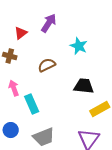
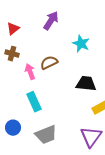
red triangle: (21, 33) -> (13, 29), moved
pink arrow: (14, 88) -> (30, 72), moved

